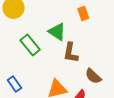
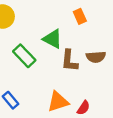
brown semicircle: (93, 76) -> (96, 57), moved, turned -42

